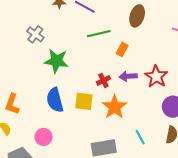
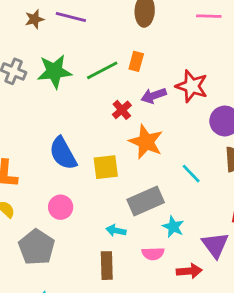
green line: (99, 34) -> (102, 70), moved
green star: (56, 61) -> (54, 71), moved
yellow square: (84, 101) -> (106, 167), moved

